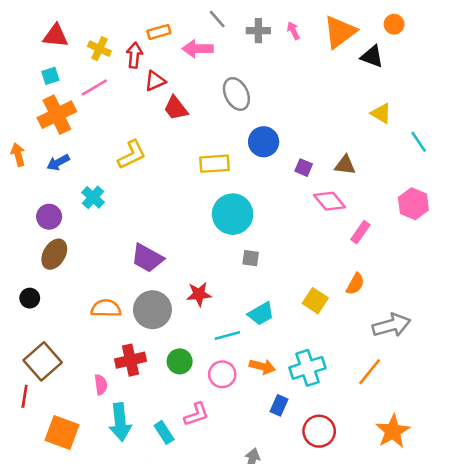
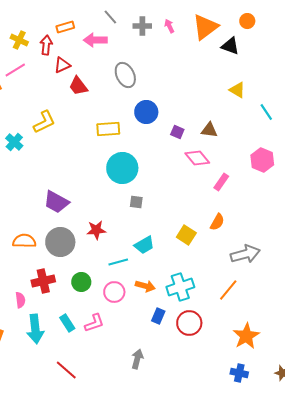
cyan cross: (93, 197) -> (14, 142), moved
red circle: (319, 431) -> (189, 323), moved
cyan rectangle: (164, 432) -> (67, 323), moved

